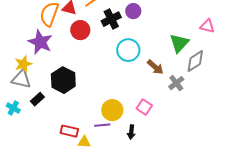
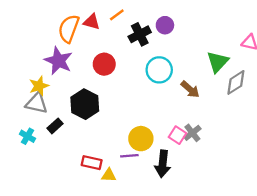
red circle: (80, 30) -> (104, 64), moved
gray cross: (176, 83) -> (192, 133), moved
black arrow: (131, 132) -> (163, 164), size x1.6

